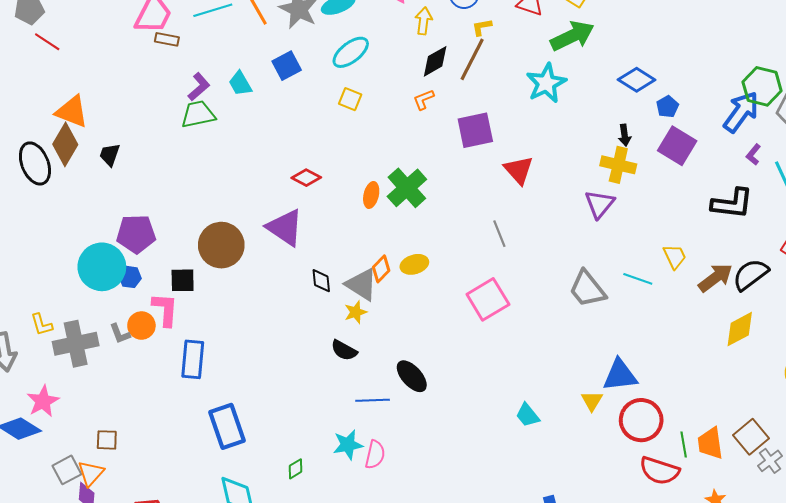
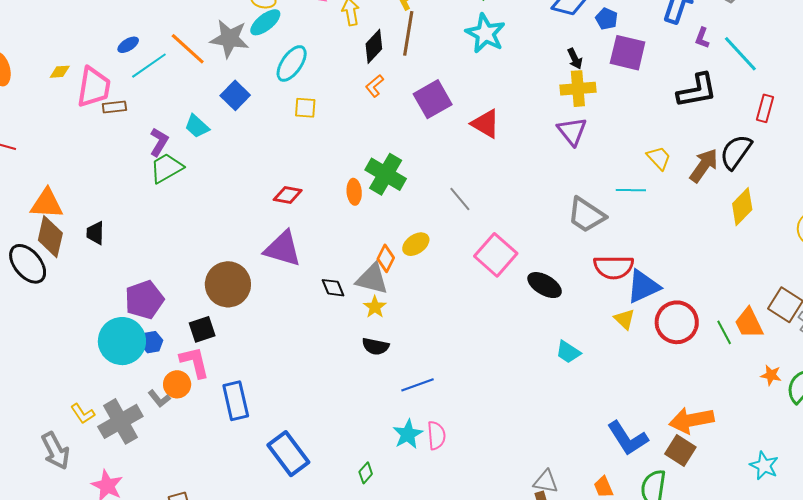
gray line: (499, 234) -> (460, 199), moved
black ellipse: (412, 376) -> (545, 285), moved
red semicircle: (659, 471) -> (614, 267), moved

